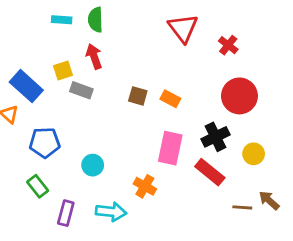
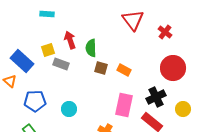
green semicircle: (95, 20) -> (91, 48), moved
cyan circle: (93, 165) -> (69, 109), moved

